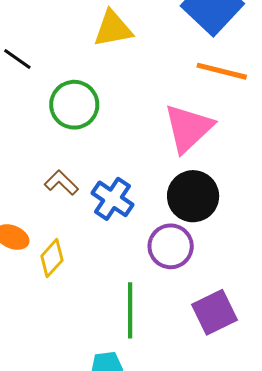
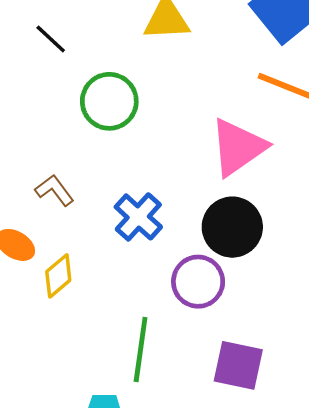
brown L-shape: (61, 183) -> (55, 190), moved
purple square: (214, 312) -> (238, 365), turned 30

